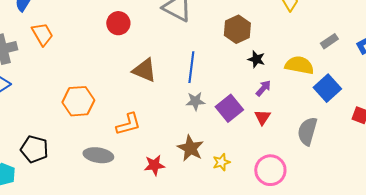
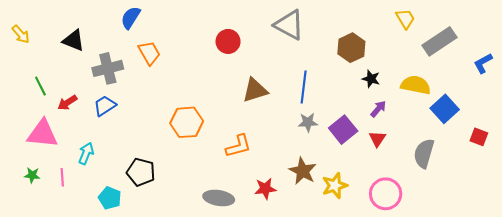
gray rectangle: (329, 41) -> (439, 41), moved, size x1.8
brown triangle: (144, 70) -> (255, 90), turned -40
gray ellipse: (98, 155) -> (219, 198), moved
yellow star: (221, 162) -> (335, 186), size x1.4

